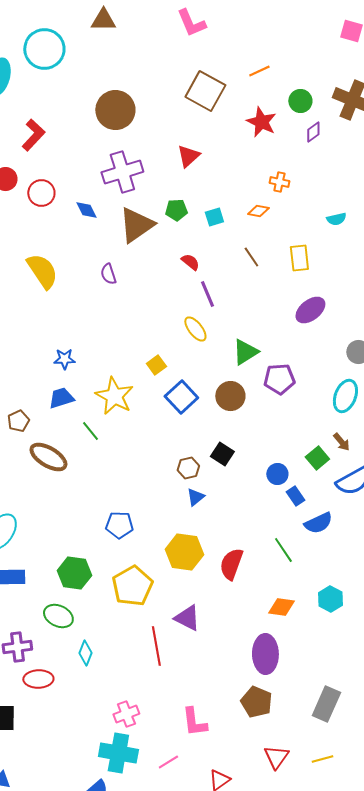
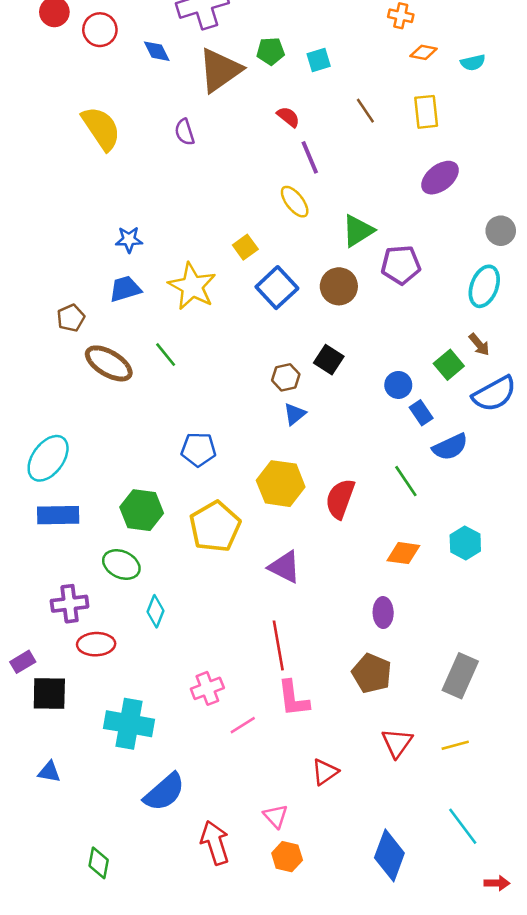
orange diamond: (258, 211) -> (424, 52), moved
green line: (90, 431) -> (166, 355), moved
red line: (156, 646) -> (278, 645), moved
purple ellipse: (265, 654) -> (383, 613), size x0.6
cyan cross: (118, 753) -> (129, 724), moved
pink line: (168, 762) -> (243, 725), moved

